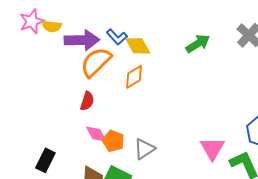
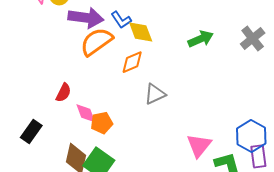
red semicircle: (87, 101) -> (63, 93), moved
orange pentagon: (113, 141) -> (102, 123), turned 30
gray triangle: (144, 149) -> (155, 94), moved

